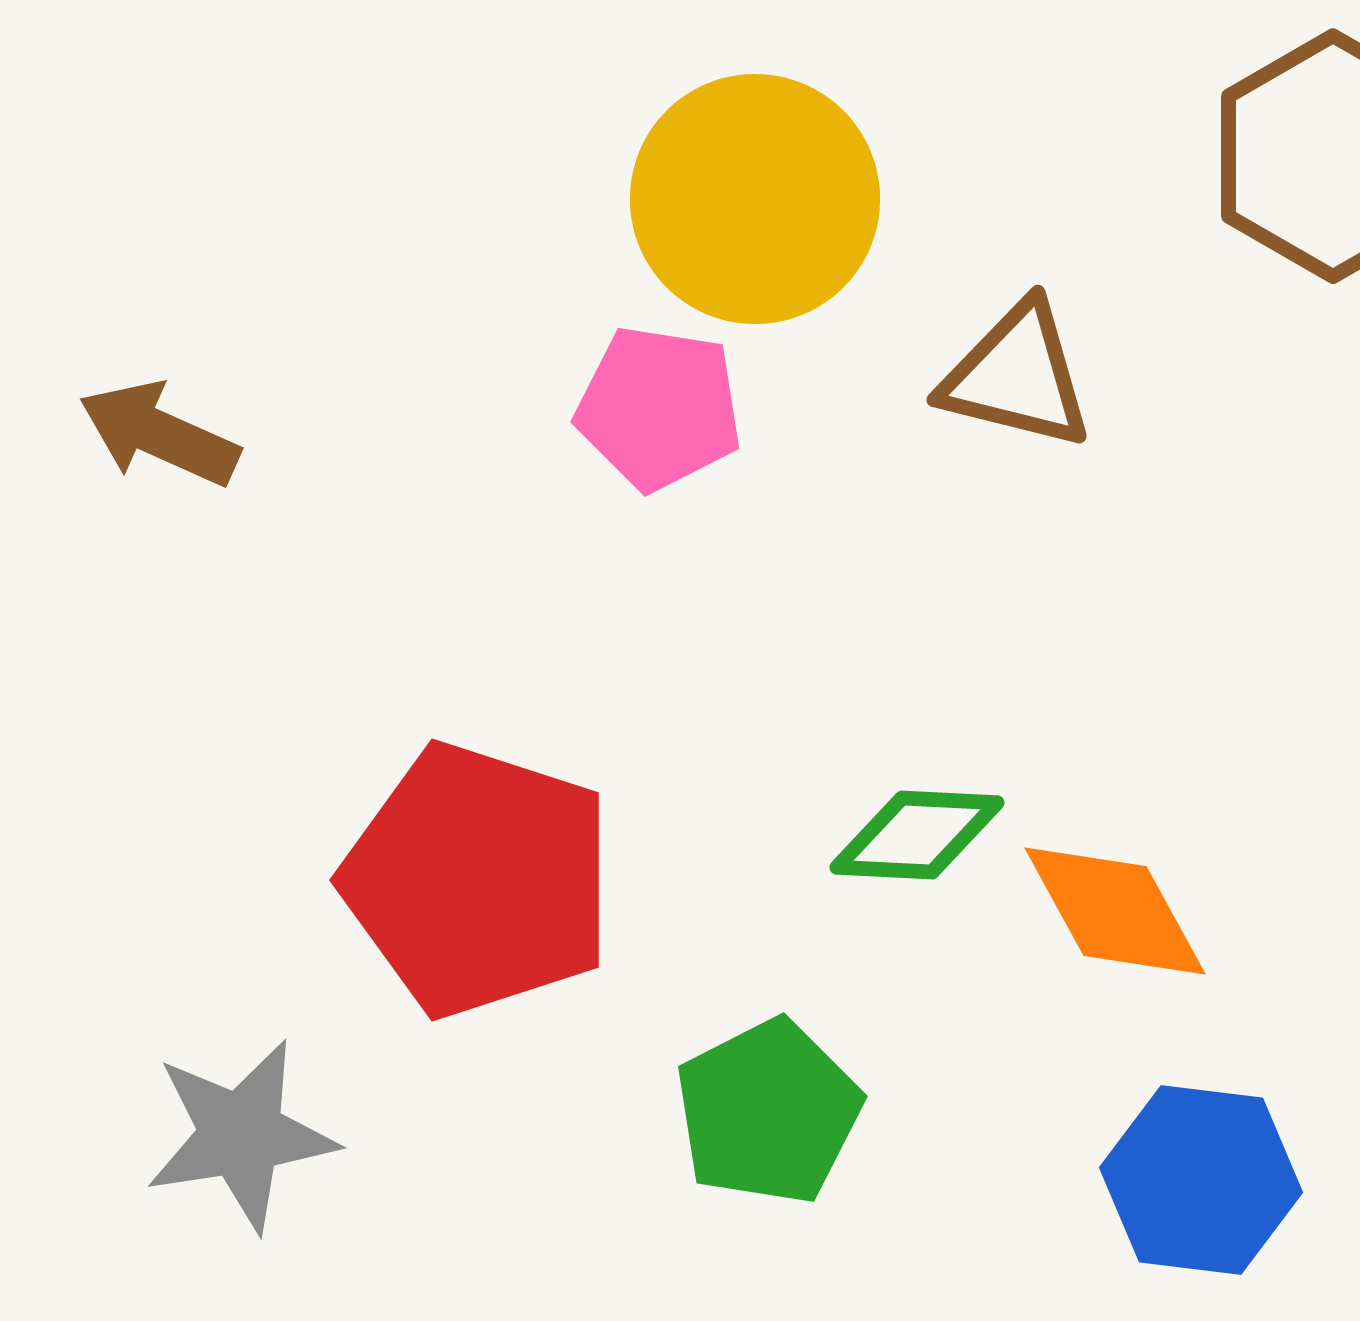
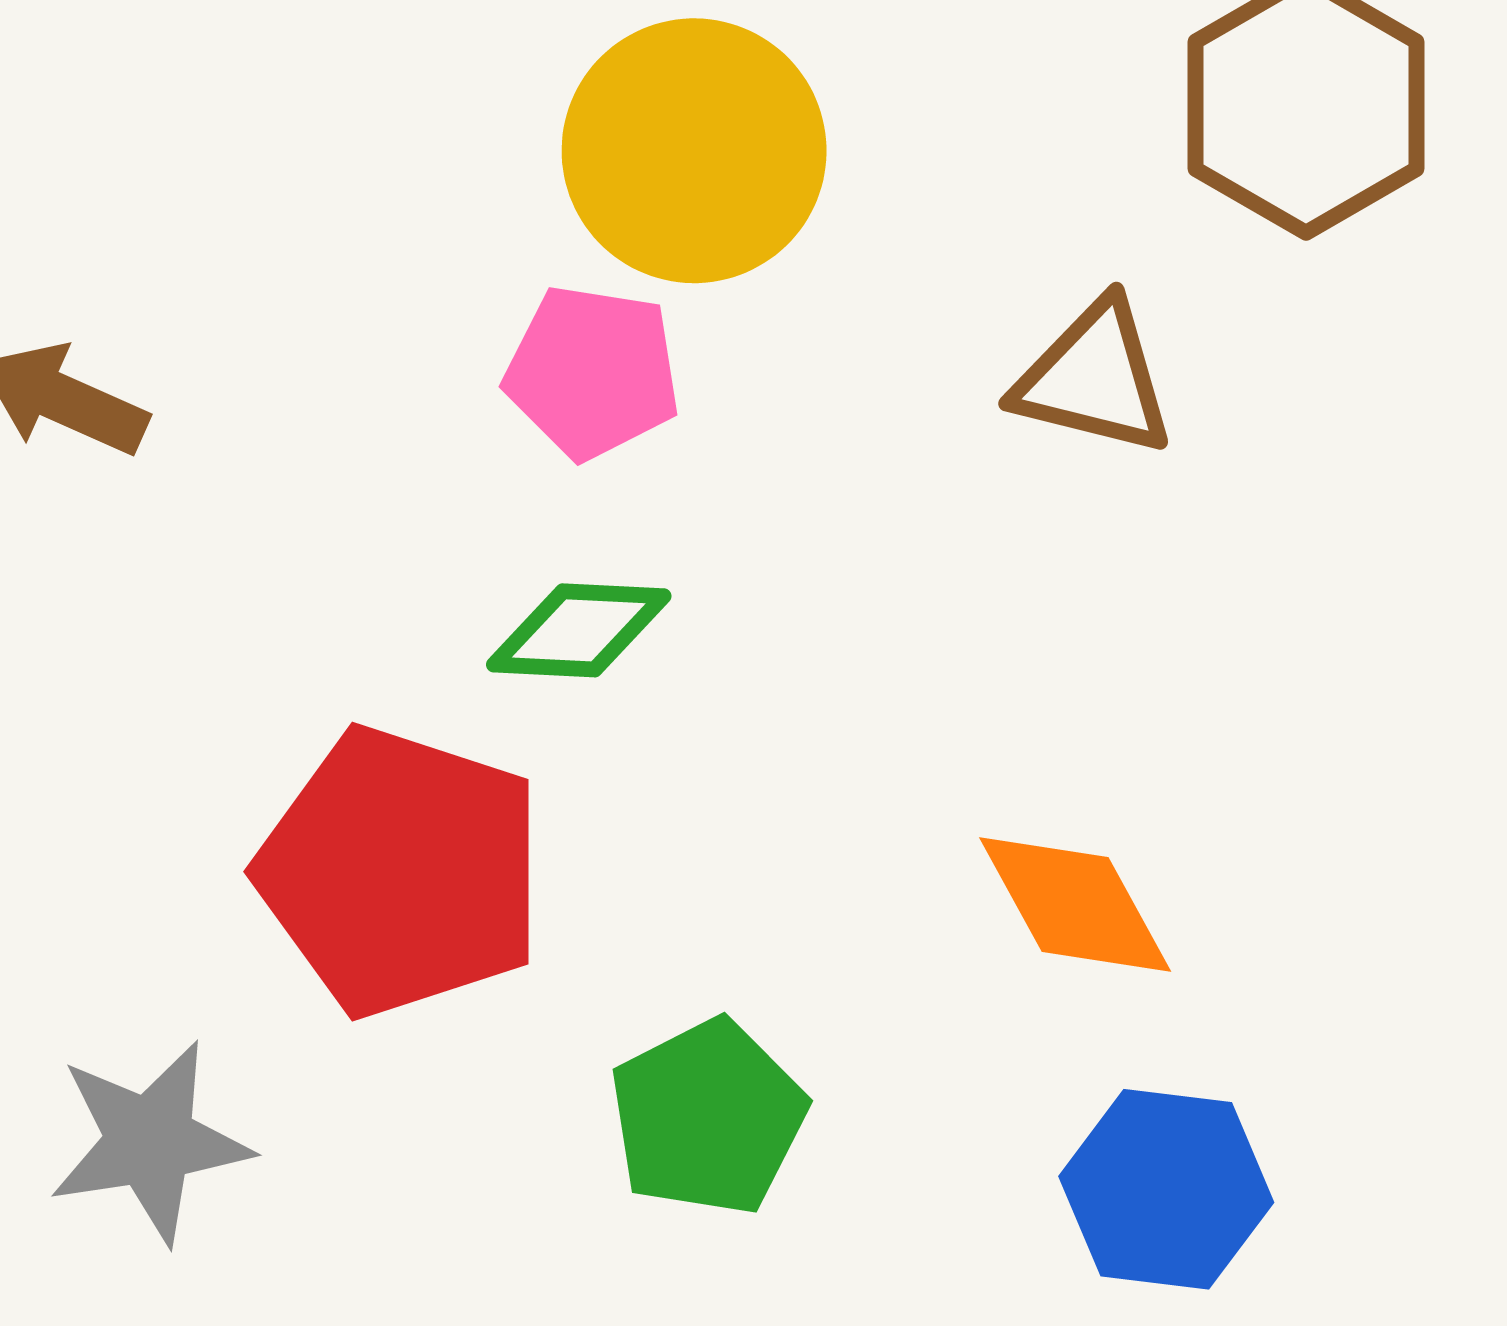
brown triangle: (1017, 376) -> (1094, 378), moved
green diamond: (917, 835) -> (579, 630), moved

